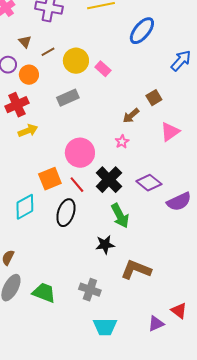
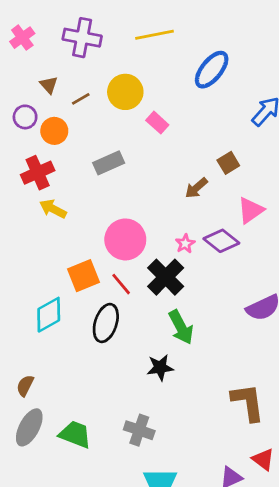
yellow circle: (76, 61) -> (125, 92), moved
yellow arrow: (28, 131) -> (53, 209), turned -132
pink star: (122, 142) -> (185, 244), moved
purple diamond: (149, 183) -> (221, 241), moved
brown L-shape: (136, 270) -> (248, 402), moved, turned 60

